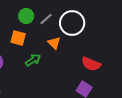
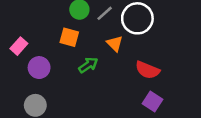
red semicircle: (91, 64) -> (147, 70), moved

